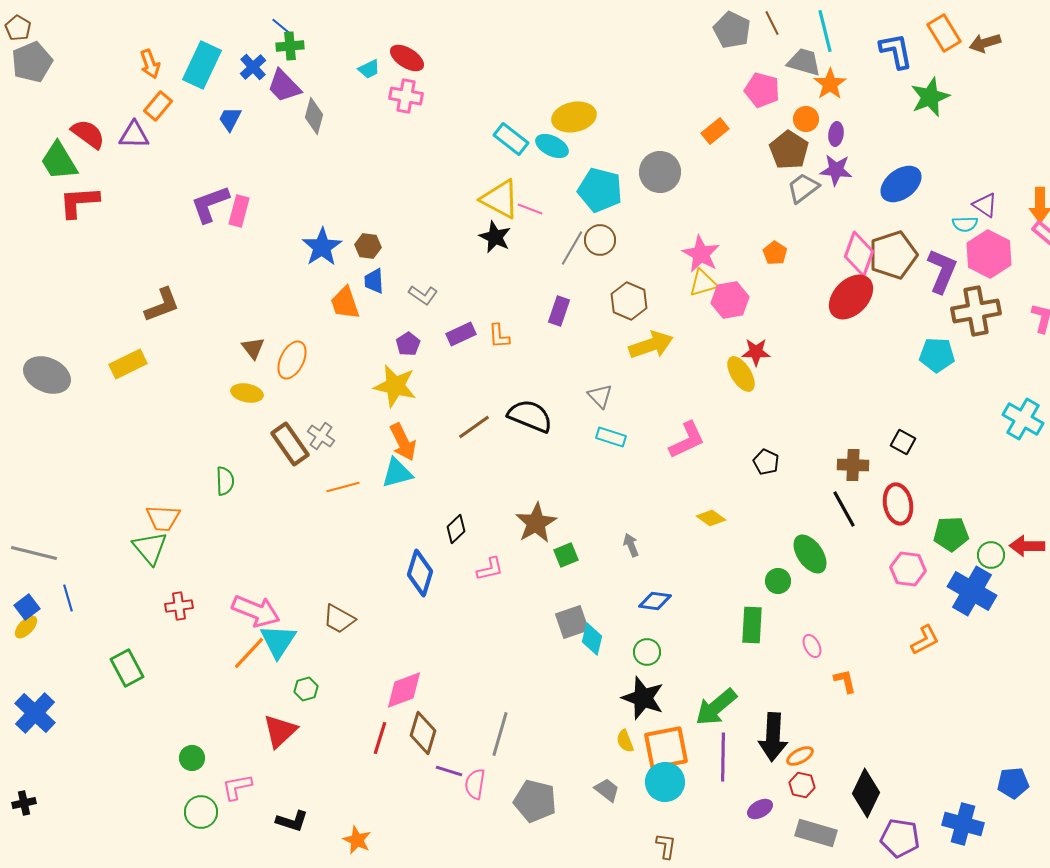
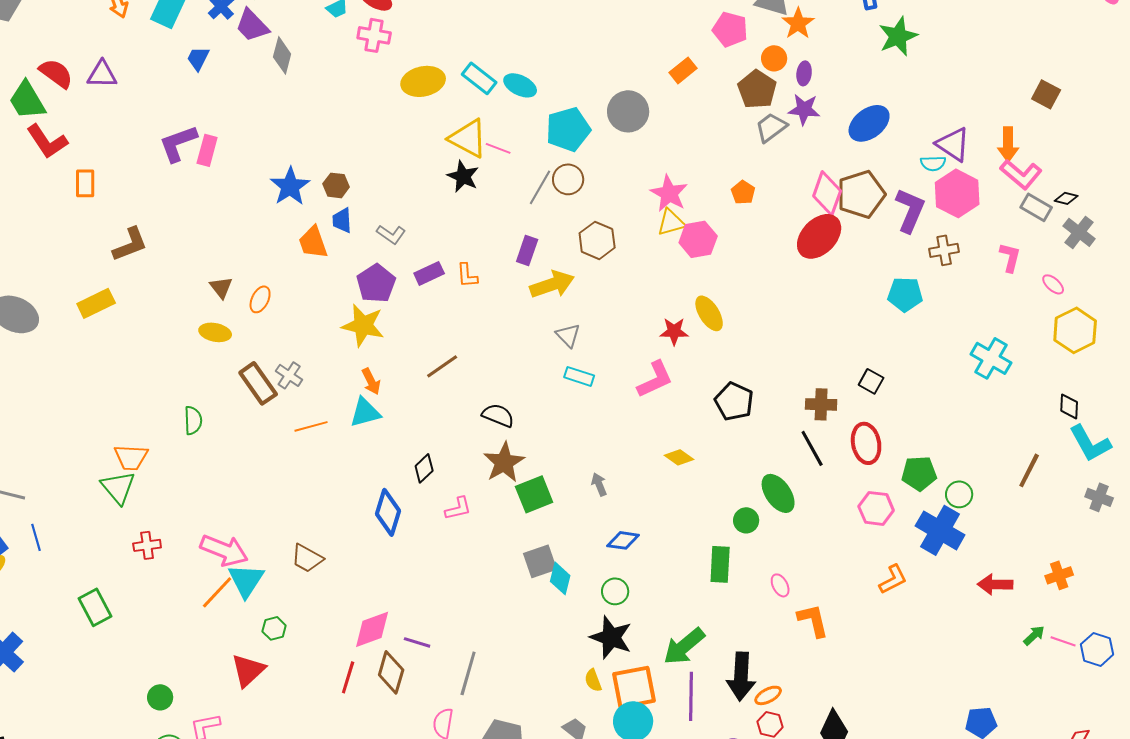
orange rectangle: (158, 106) -> (85, 183), moved, turned -40
yellow ellipse: (574, 117) -> (423, 81), moved
cyan pentagon: (600, 190) -> (568, 129), turned -30
red L-shape: (79, 202) -> (47, 141), turned -120
purple triangle: (985, 205) -> (953, 144), size x1.4
brown cross: (976, 311) -> (944, 250), size x0.6
purple pentagon: (408, 344) -> (376, 283), size x1.6
yellow arrow: (651, 345) -> (552, 284), moved
red star: (756, 352) -> (674, 331), moved
orange ellipse: (292, 360) -> (260, 299), size x0.7
black semicircle: (530, 416) -> (498, 415), moved, size x0.7
orange arrow: (403, 442) -> (371, 381), size x0.7
black pentagon: (766, 462) -> (734, 401), size x1.5
red arrow: (1027, 546) -> (995, 584), moved
green square: (566, 555) -> (534, 494), size x1.5
orange L-shape: (845, 681) -> (813, 620), size x1.4
purple line: (449, 771) -> (417, 642), moved

